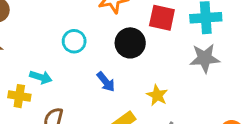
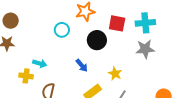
cyan circle: (74, 41) -> (62, 30), moved

